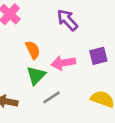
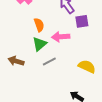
purple square: (98, 56) -> (82, 21), moved

